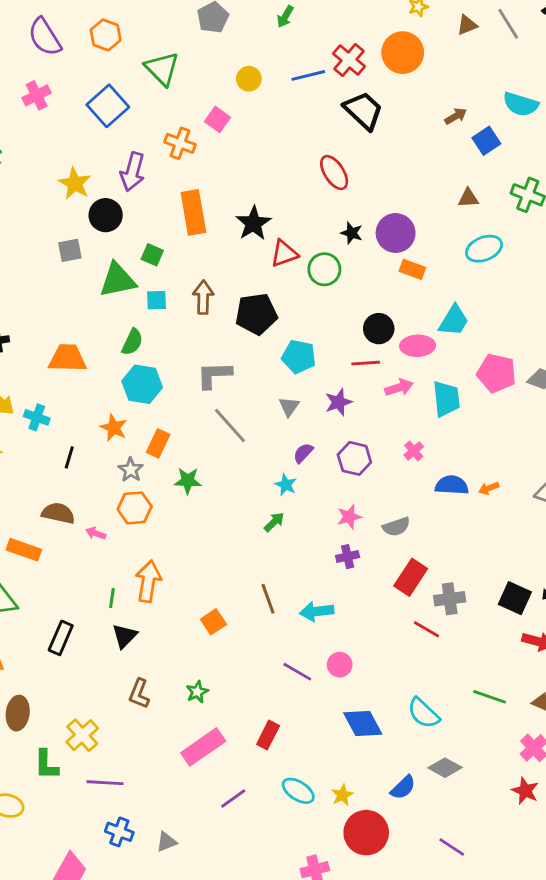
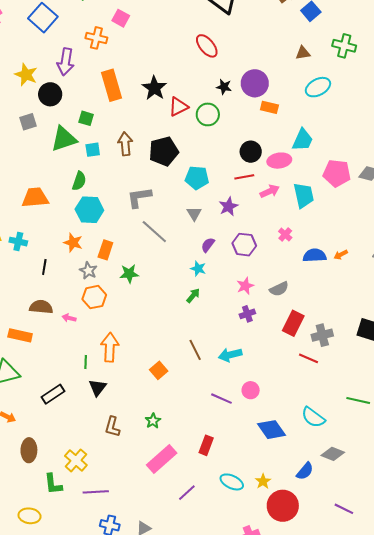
black rectangle: (61, 638) -> (53, 394), turned 40

